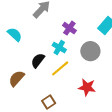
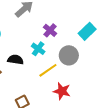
black semicircle: (38, 60) -> (15, 60), turned 56
yellow line: (60, 68) -> (48, 70), moved

